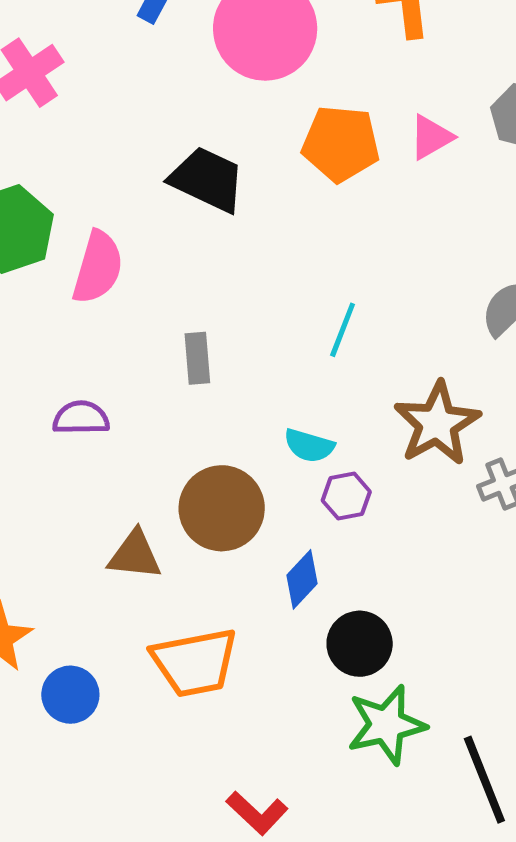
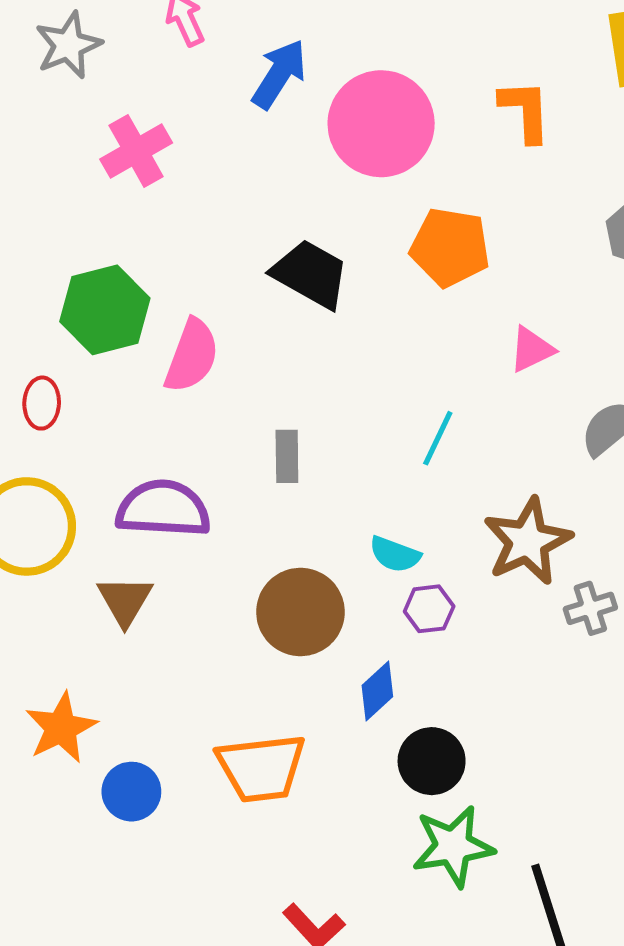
pink triangle: (431, 137) -> (532, 349), moved
purple semicircle: (81, 418) -> (163, 509), size x1.6
brown triangle: (135, 555) -> (125, 601), moved, turned 50

